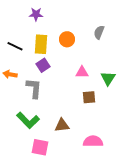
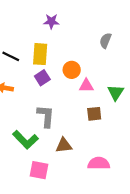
purple star: (36, 14) -> (51, 21), moved
orange circle: (67, 39) -> (72, 70), moved
gray L-shape: (34, 88) -> (46, 116), moved

